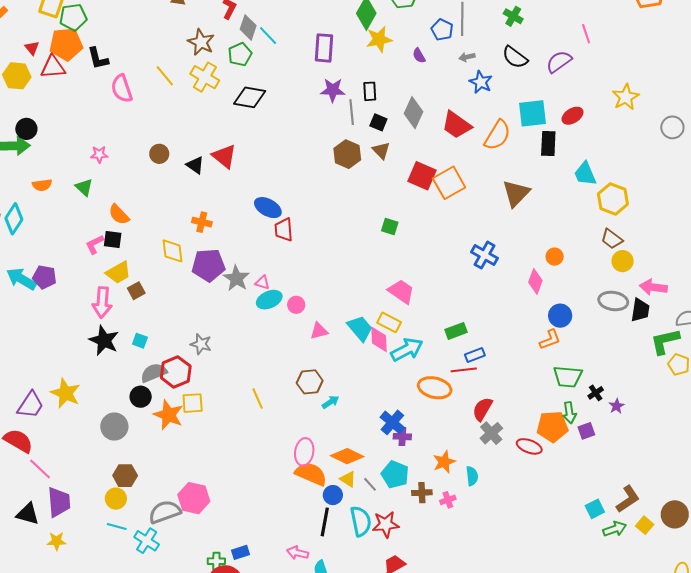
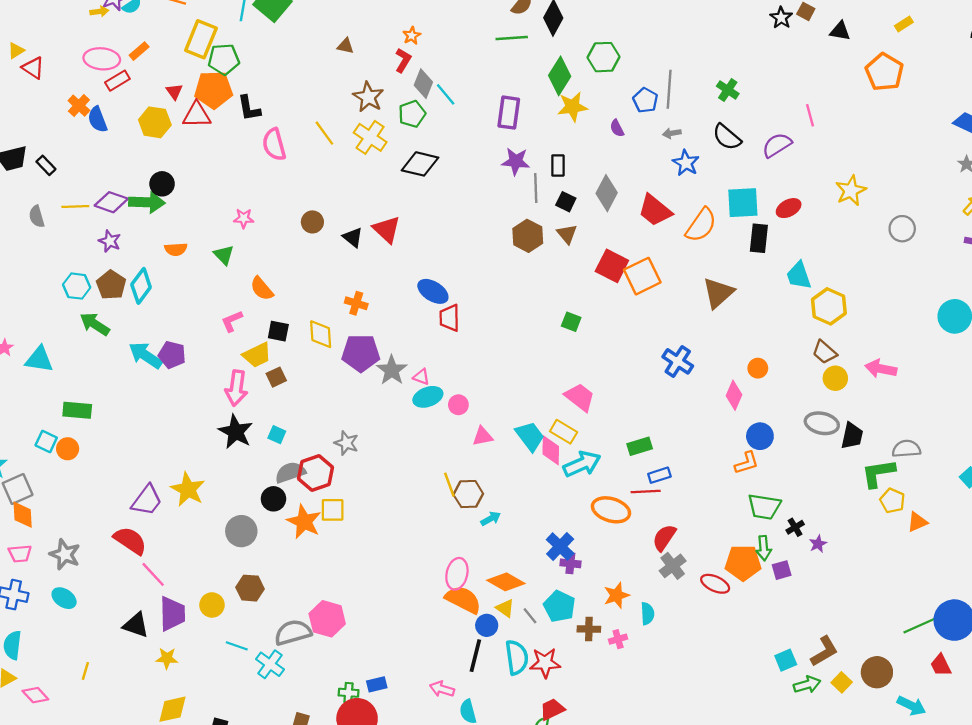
black square: (113, 239) -> (278, 331), moved
pink arrow: (653, 287) -> (881, 369), moved
yellow line: (258, 399) -> (449, 485), moved
yellow circle: (116, 499) -> (212, 605), moved

